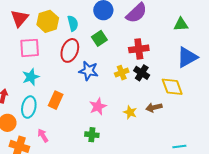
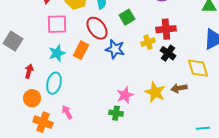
red ellipse: (70, 50) -> (97, 28), turned -60
yellow cross: (122, 73) -> (148, 42), moved
orange rectangle: (56, 100) -> (81, 50), moved
pink star: (98, 106) -> (125, 95), moved
yellow star: (130, 112) -> (155, 92), size x1.5

